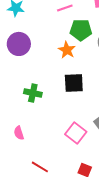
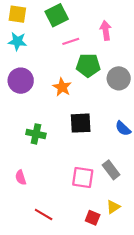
orange star: (67, 50) -> (62, 87), moved
pink square: (76, 133) -> (83, 177), turned -30

